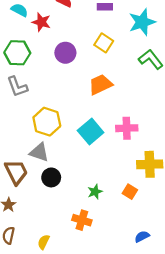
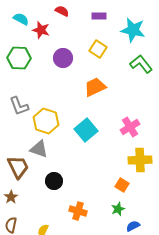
cyan star: (142, 22) -> (133, 30), turned 30
gray L-shape: (17, 87) -> (19, 106), moved
pink cross: (127, 128) -> (130, 127), moved, turned -30
black circle: (51, 177) -> (54, 181), moved
green star: (95, 192) -> (118, 209), moved

